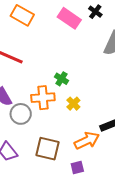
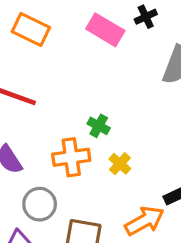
black cross: (95, 12) -> (146, 17), turned 32
gray circle: (21, 114) -> (40, 204), moved

